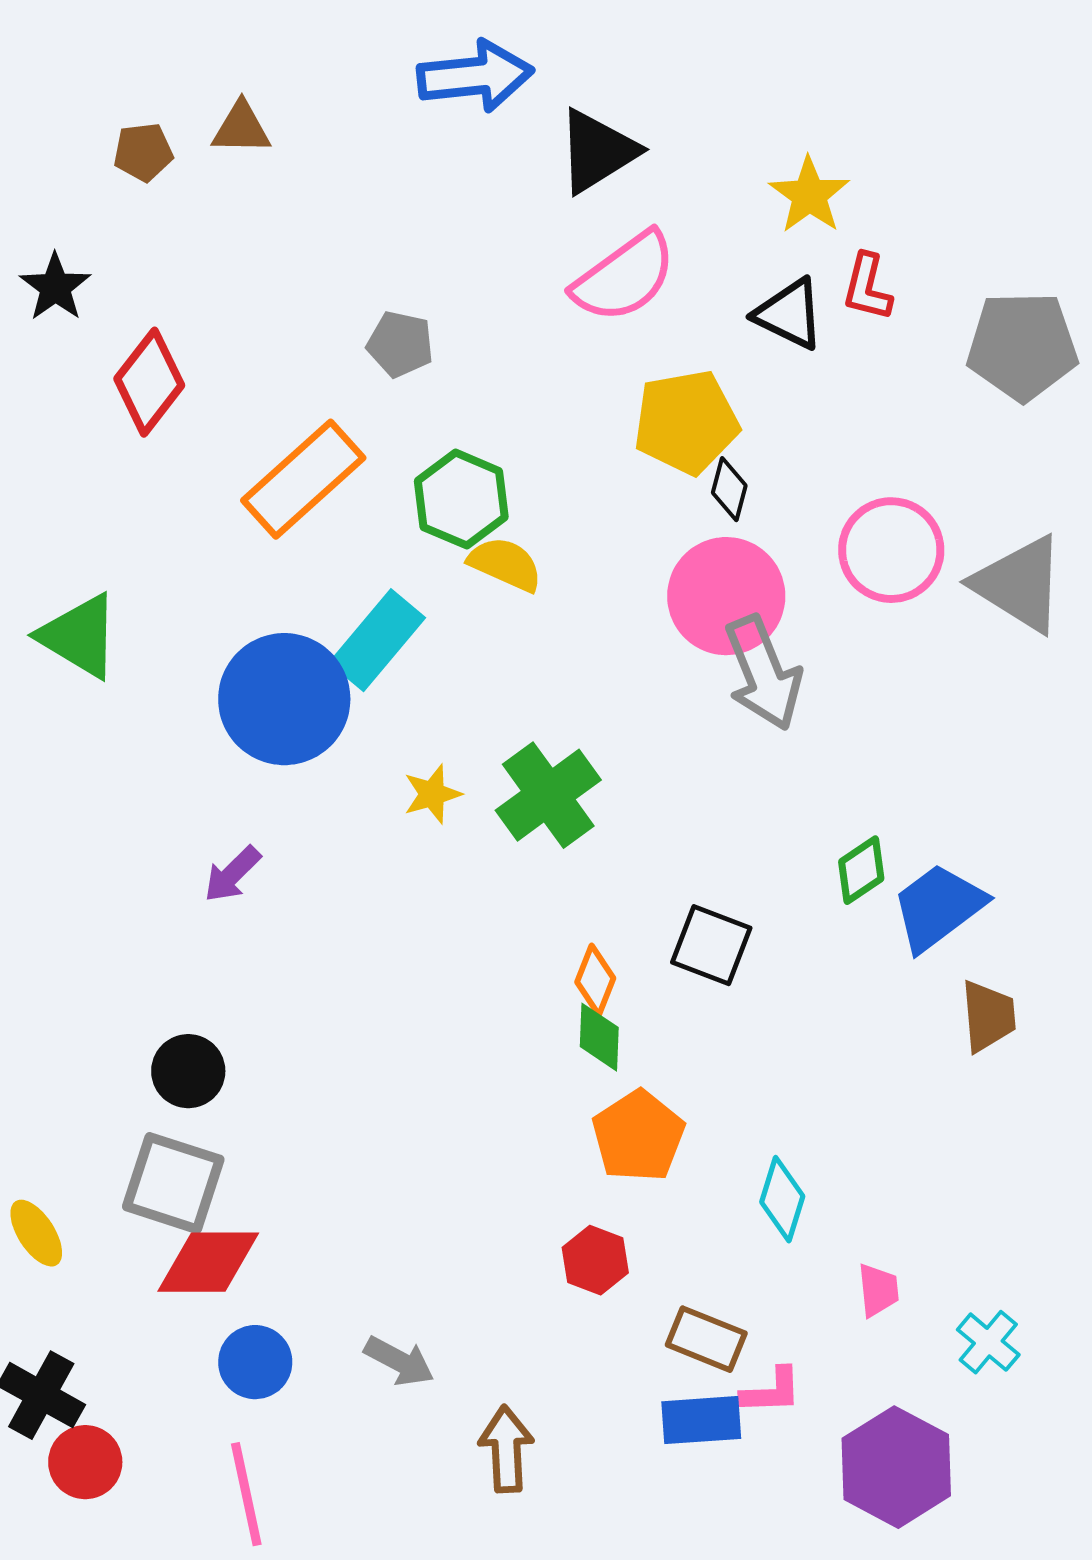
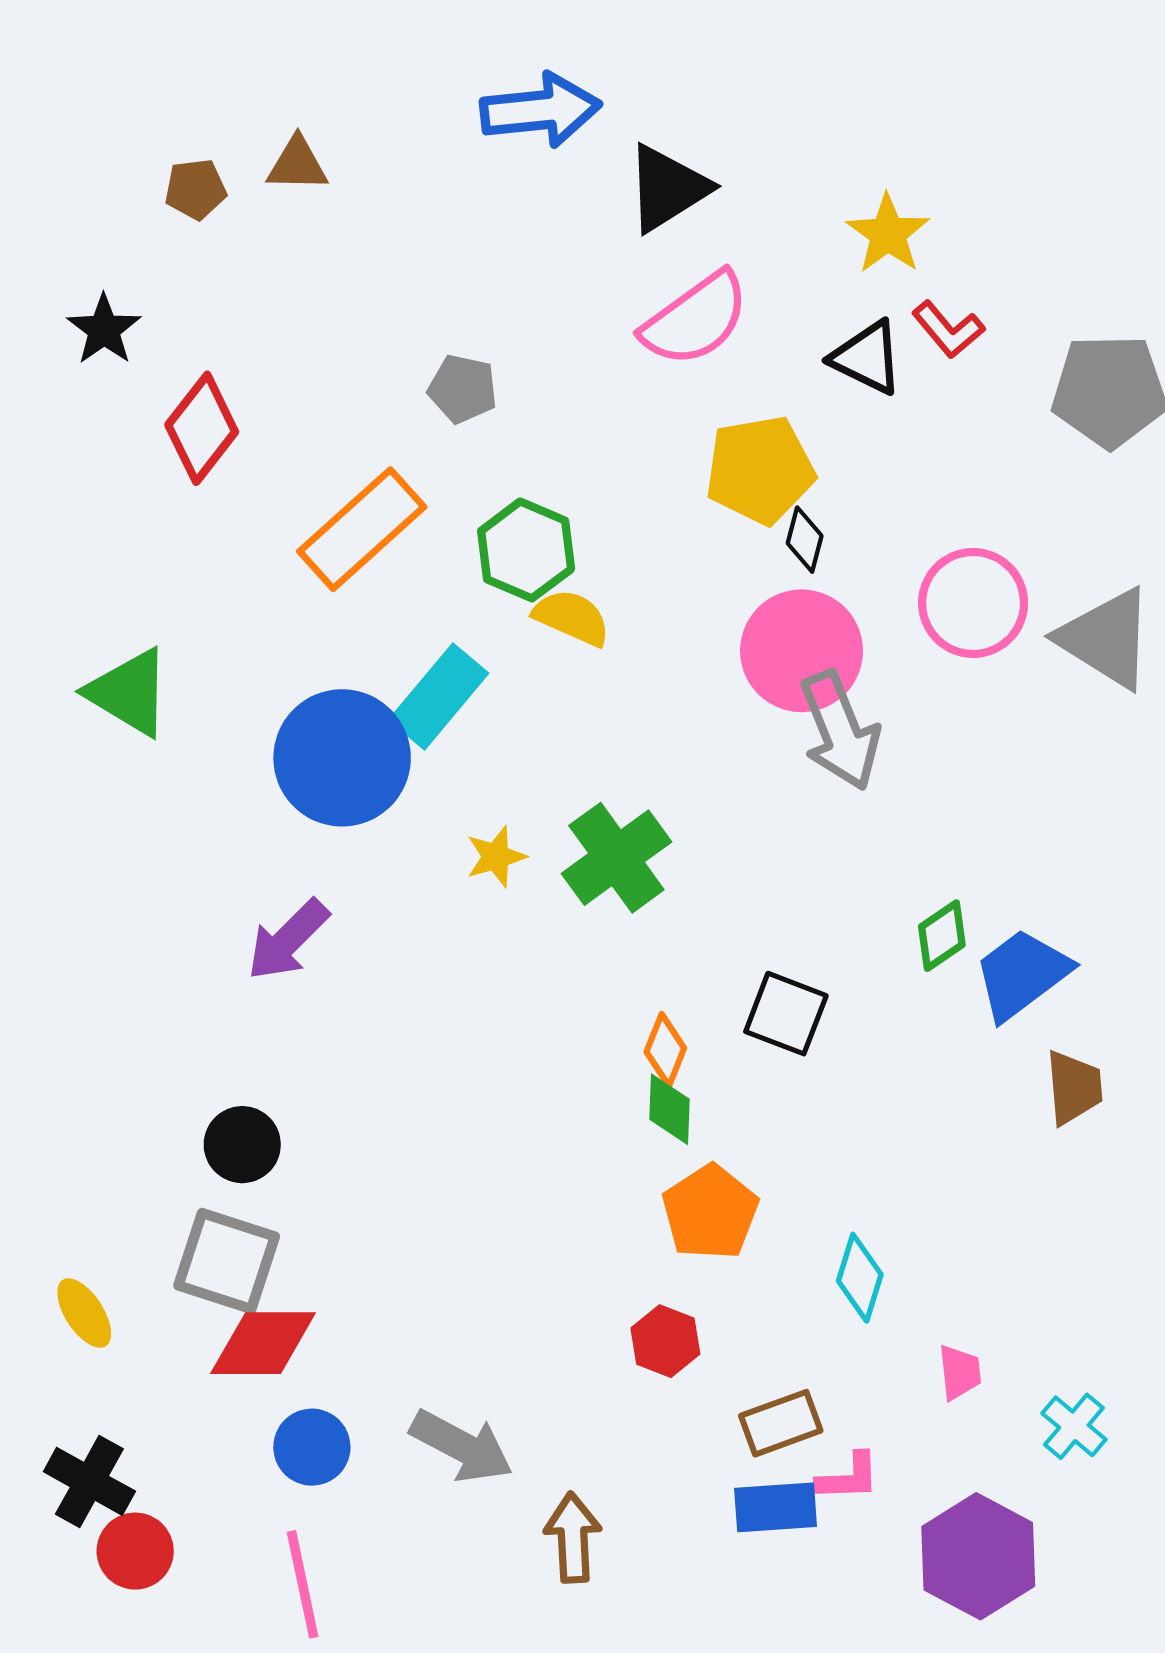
red L-shape: (867, 287) -> (948, 330), turned -54
purple arrow: (232, 874) -> (288, 940), size x1.4
brown rectangle: (706, 1339) -> (781, 1423), turned -42
gray arrow: (399, 1361) -> (462, 1446), size x1.4

